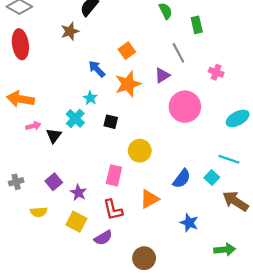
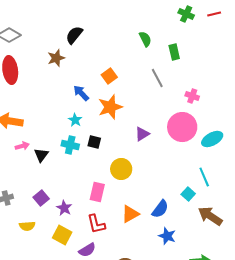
purple triangle: (162, 75) -> (142, 134), moved
pink circle: (185, 107) -> (182, 127), moved
cyan cross: (75, 118) -> (70, 145), moved, turned -30
cyan line: (229, 159) -> (204, 177), turned 48
blue semicircle: (182, 179) -> (160, 209), moved

